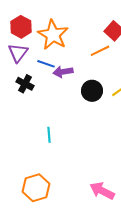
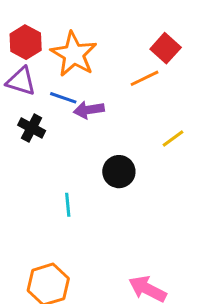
purple triangle: (18, 53) -> (21, 81), turned -50
black circle: (92, 91) -> (119, 172), moved

